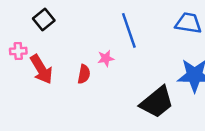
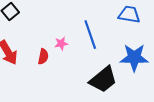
blue line: (129, 30) -> (90, 35), moved

